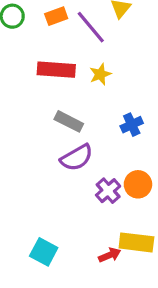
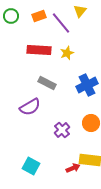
blue cross: (132, 125) -> (87, 85), size x1.5
purple semicircle: (77, 158) -> (30, 107), moved
purple cross: (108, 191) -> (62, 130), moved

